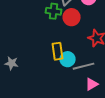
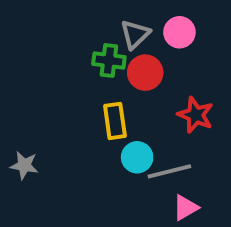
yellow rectangle: (58, 51) -> (115, 121), moved

